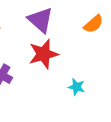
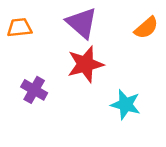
cyan star: (76, 87) -> (126, 105), size x1.4

